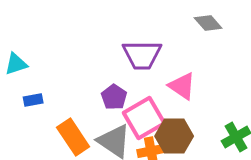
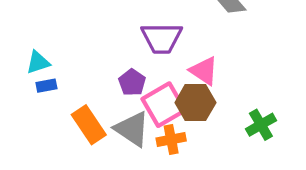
cyan triangle: (16, 64) -> (38, 62), moved
brown hexagon: (174, 136) -> (195, 103), moved

